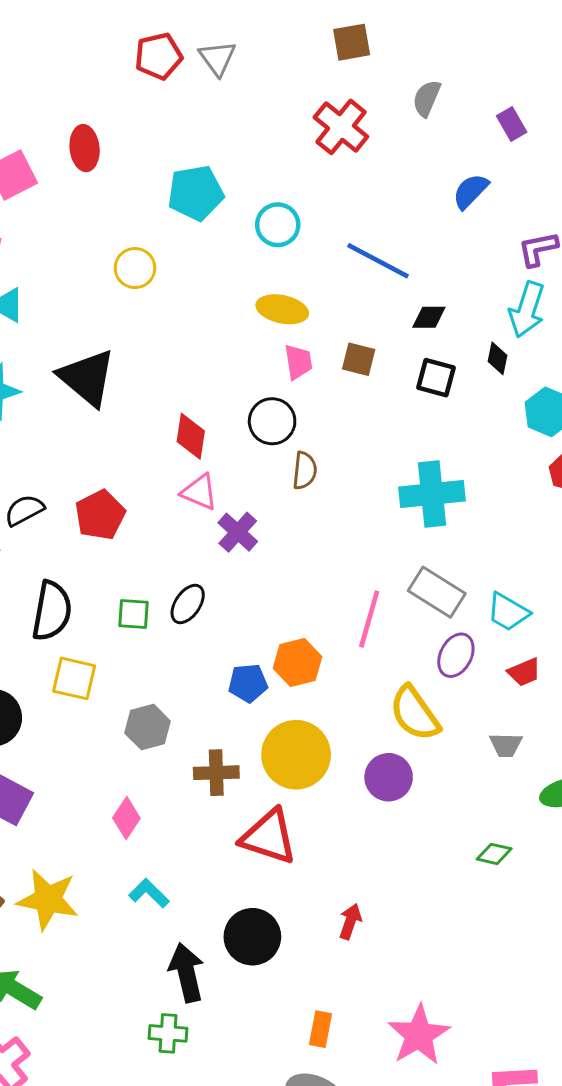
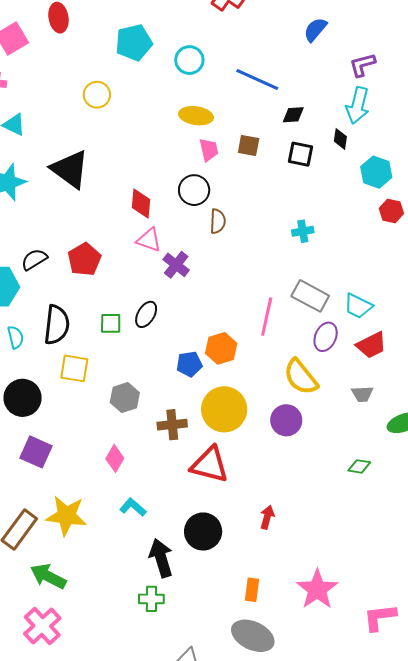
cyan cross: (432, 494) -> (303, 231), size x0.5
red trapezoid: (524, 672) -> (371, 345), size x1.4

